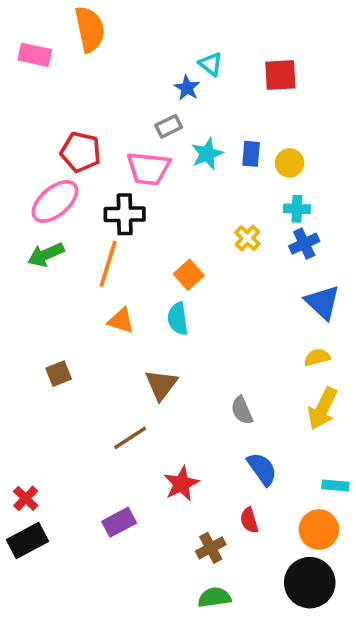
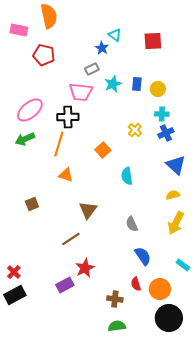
red pentagon: (81, 152) -> (44, 55), moved
cyan semicircle: (178, 319) -> (127, 176), moved
red star: (181, 484) -> (85, 268), moved
cyan rectangle: (335, 486) -> (183, 265), turned 32
orange circle: (319, 530) -> (160, 289), moved
brown cross: (211, 548) -> (115, 299), turned 35

